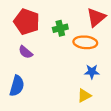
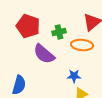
purple semicircle: (26, 52) -> (44, 54), moved, size x1.6
blue star: (92, 72) -> (74, 76), moved

